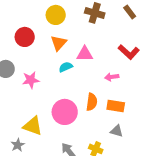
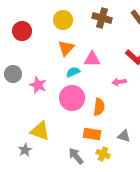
red circle: (25, 37) -> (22, 31), moved
pink star: (31, 80) -> (38, 85), turned 30
orange rectangle: (116, 106) -> (92, 134), moved
pink circle: (65, 112) -> (72, 98), moved

